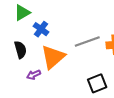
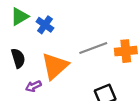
blue cross: (41, 29) -> (45, 25), moved

